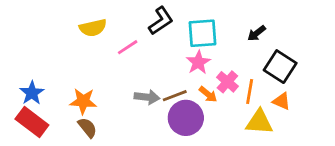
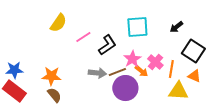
black L-shape: (161, 21) -> (107, 45), moved
yellow semicircle: (93, 28) -> (58, 23), turned -42
pink star: (198, 62) -> (132, 59), moved
blue star: (32, 93) -> (14, 70), turned 30

